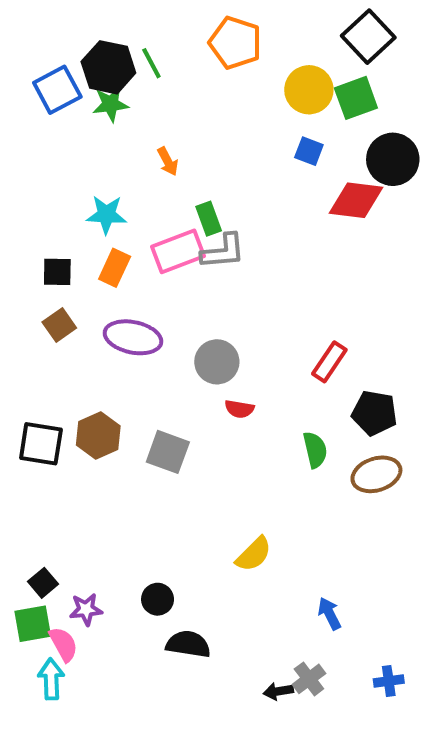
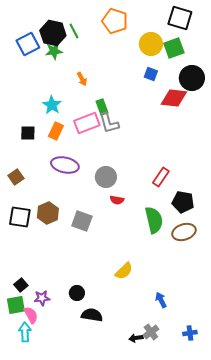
black square: (368, 37) -> (180, 18), turned -30
cyan star: (106, 215) -> (52, 105), turned 30
gray L-shape: (223, 251) -> (109, 123), turned 80
brown square: (59, 325) -> (16, 177), moved
green semicircle: (315, 450) -> (154, 220), size x1.5

